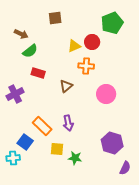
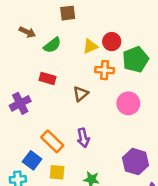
green pentagon: (112, 23) -> (135, 59), moved
green semicircle: (30, 51) -> (52, 45), moved
yellow square: (57, 149) -> (57, 172), moved

